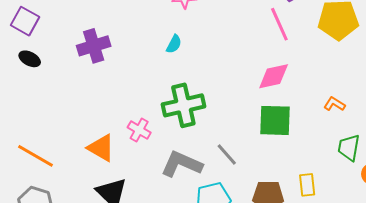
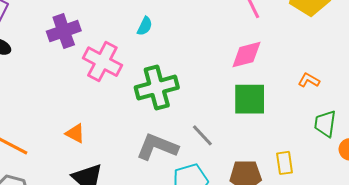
pink cross: (139, 130) -> (102, 62), moved, size x1.6
orange triangle: (101, 148) -> (75, 133), size x0.7

